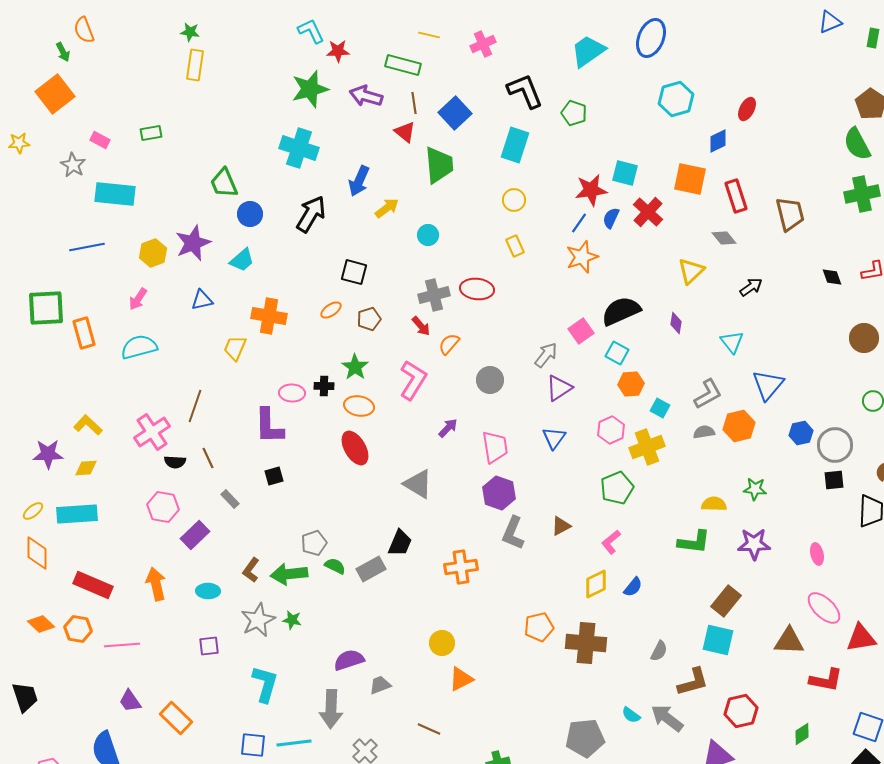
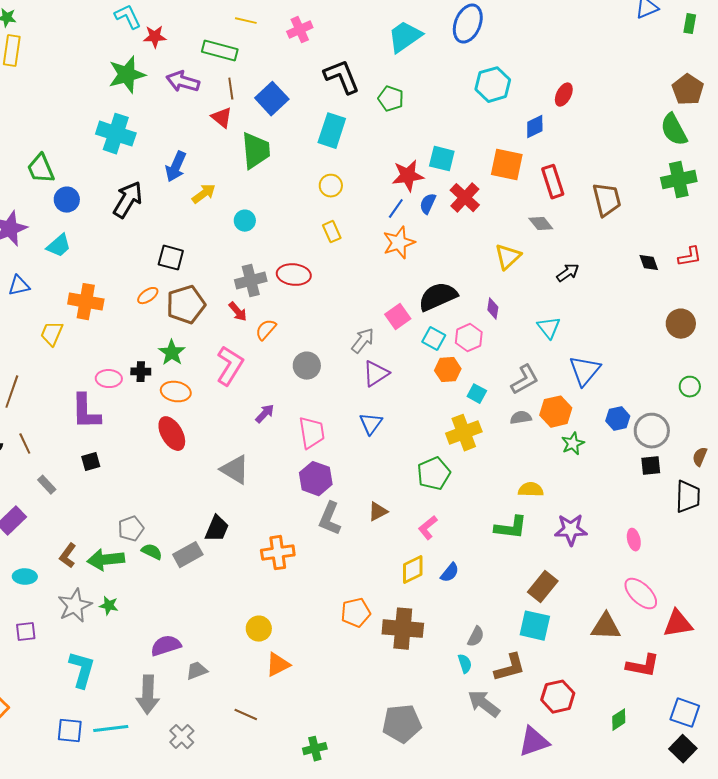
brown pentagon: (369, 319) -> (186, 305), size x1.6
pink hexagon: (611, 430) -> (469, 338), moved
green star: (755, 489) -> (573, 444), moved, turned -30
cyan semicircle: (631, 715) -> (465, 664), moved, turned -144

